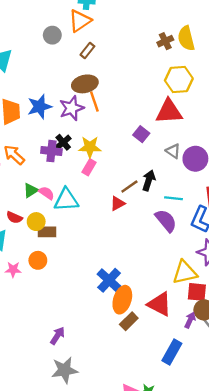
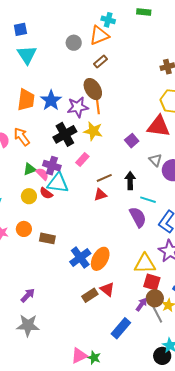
brown ellipse: (85, 84) -> (93, 89), turned 60
blue star: (40, 107) -> (51, 100), turned -30
black cross: (63, 142) -> (65, 134), size x1.6
yellow star: (90, 147) -> (93, 131), moved
purple cross: (51, 151) -> (52, 166), moved
black arrow: (149, 180) -> (130, 181), turned -30
brown line: (129, 187) -> (104, 178), moved
red semicircle: (14, 217) -> (46, 193), moved
brown rectangle: (47, 232) -> (47, 238), moved
orange ellipse: (122, 300) -> (100, 259), moved
red triangle: (160, 304) -> (107, 289), moved, size x0.7

